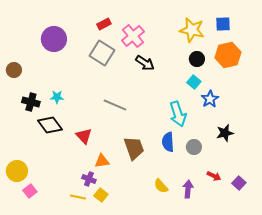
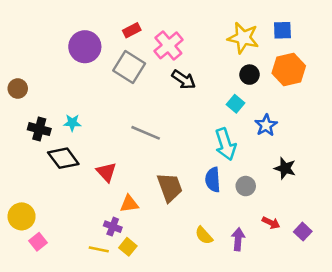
purple circle: (54, 39) -> (85, 47), moved
cyan square: (194, 82) -> (236, 104), moved
black star: (225, 133) -> (285, 168), turned 30

